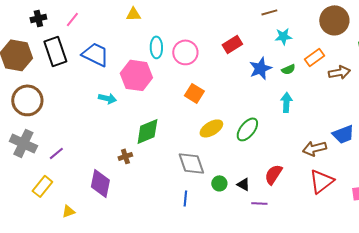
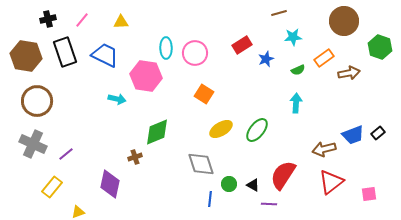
yellow triangle: (133, 14) -> (121, 22), moved
blue star: (260, 68) -> (266, 59), moved, size x0.7
red semicircle: (273, 174) -> (283, 175), size x1.4
blue line: (185, 198) -> (210, 199), moved

